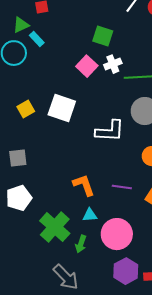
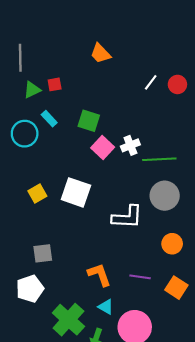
green triangle: (21, 25) -> (32, 90), moved
green square: (103, 36) -> (89, 121), moved
gray square: (18, 158) -> (43, 253), moved
cyan triangle: (90, 215) -> (106, 307), turned 35

